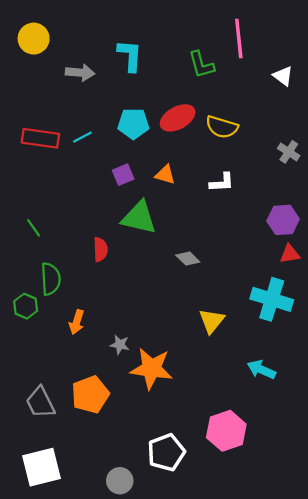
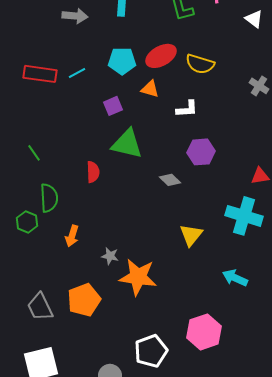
orange triangle: (165, 175) -> (150, 89), moved
white L-shape: (222, 183) -> (187, 109), moved
purple hexagon: (283, 220) -> (201, 152), moved

